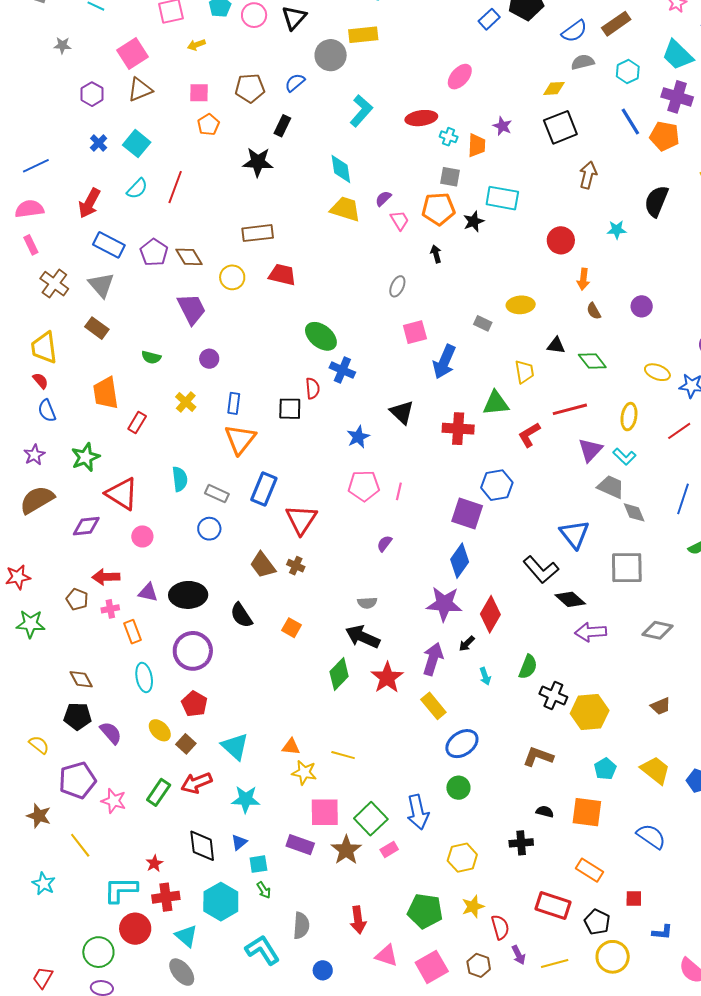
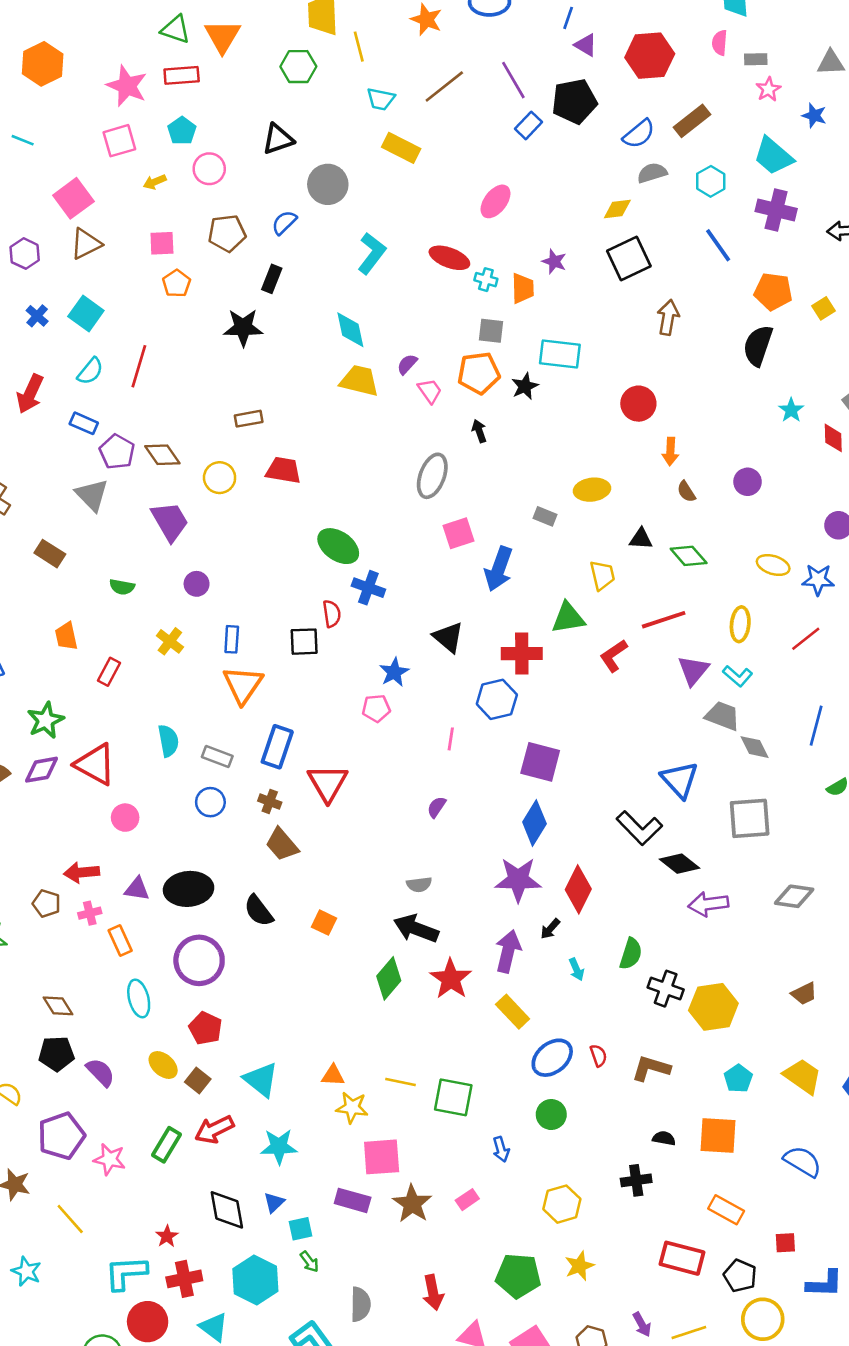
pink circle: (254, 15) -> (209, 169), moved
black triangle: (294, 18) -> (278, 139), turned 32
yellow rectangle: (363, 35) -> (401, 148), moved, turned 36
red ellipse: (421, 118) -> (449, 258), turned 32
orange pentagon: (665, 136) -> (773, 291), moved
cyan star: (617, 230) -> (791, 410), moved, turned -30
brown rectangle: (258, 233) -> (249, 419), size x0.7
blue rectangle: (109, 245) -> (84, 423), moved, size x0.7
gray triangle: (101, 285) -> (92, 495), moved
gray ellipse: (397, 286) -> (432, 476), size x1.6
orange trapezoid: (106, 393) -> (66, 636), size x0.7
blue hexagon: (497, 485) -> (497, 699), moved
pink pentagon: (364, 486) -> (376, 708), moved, size x0.7
purple diamond: (86, 526) -> (42, 770), moved
brown cross: (296, 566) -> (270, 802), moved
blue arrow: (418, 812) -> (501, 1149), size x0.6
green square: (371, 819) -> (453, 1097), moved, turned -32
red semicircle: (500, 927) -> (598, 1055), moved, size x0.7
blue L-shape: (662, 932) -> (825, 1284), size x1.4

